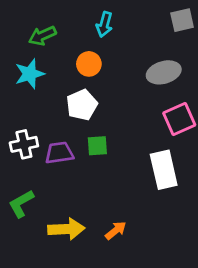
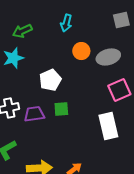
orange circle: (89, 64) -> (81, 51), moved

